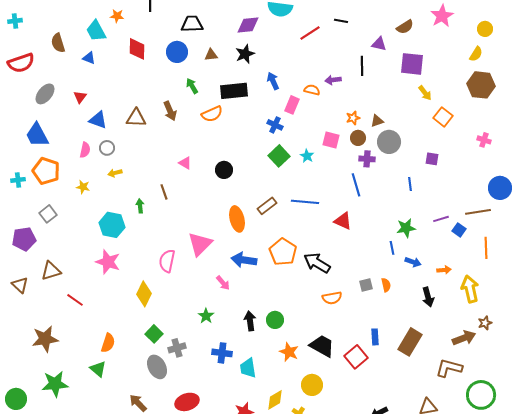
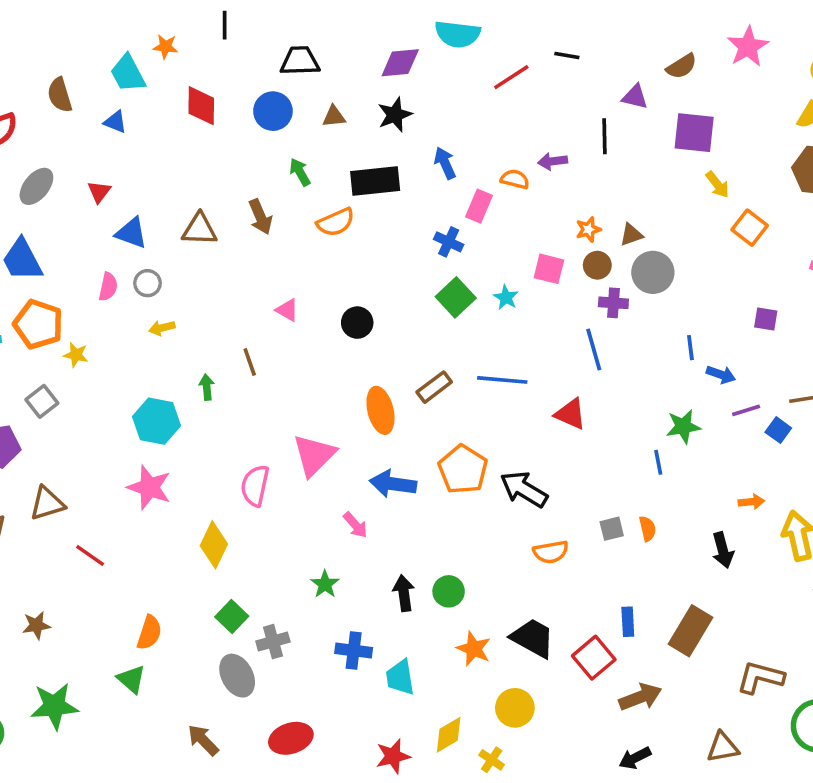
purple square: (432, 159) -> (766, 319), moved
yellow star: (83, 187) -> (76, 355), moved
blue arrow: (413, 262) -> (721, 375), moved
brown arrow: (464, 338) -> (640, 697), moved
brown star: (45, 339) -> (36, 625), size x0.6

